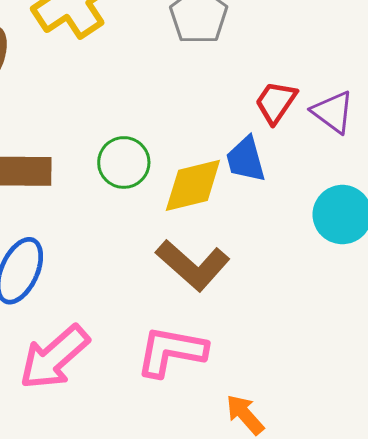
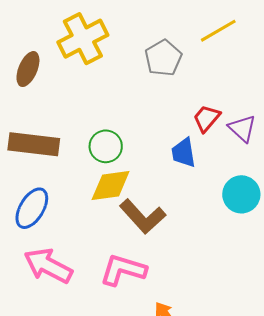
yellow diamond: (193, 185) -> (111, 186), moved
pink arrow: (54, 357) -> (48, 266), turned 63

